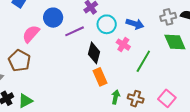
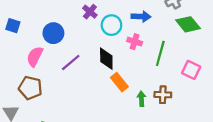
purple line: (75, 31) -> (71, 63), moved
pink square: (167, 98) -> (191, 70), moved

